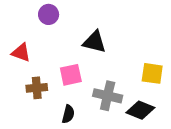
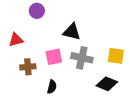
red triangle: (21, 52) -> (16, 40), turned -35
gray cross: (108, 96) -> (82, 58), moved

